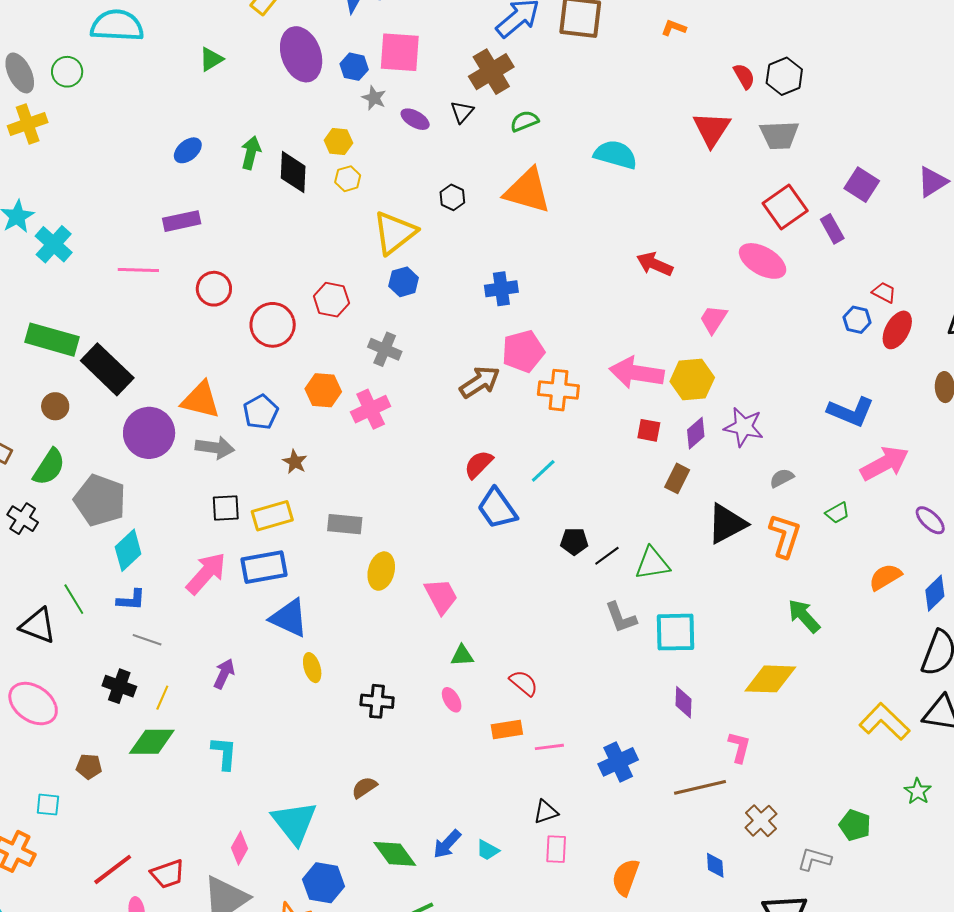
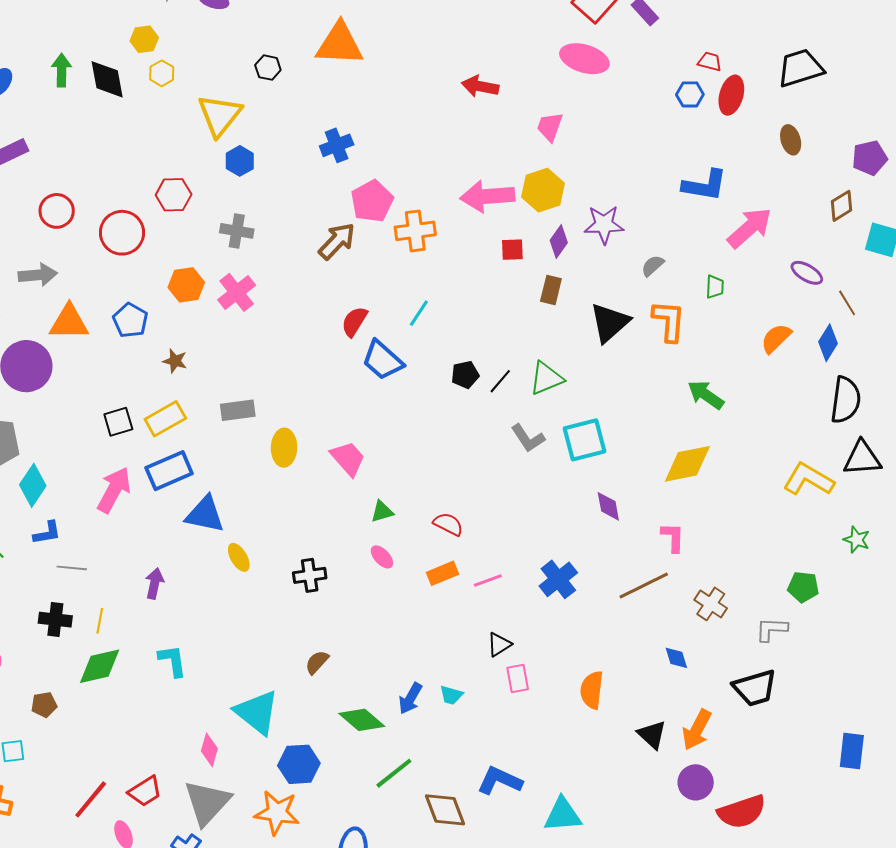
gray arrow: (215, 448) -> (38, 275), moved
green trapezoid: (837, 513) -> (715, 287), turned -45

